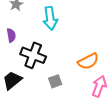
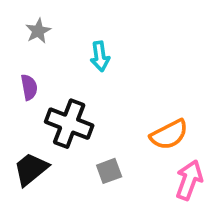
cyan arrow: (50, 18) -> (100, 56), size x0.7

